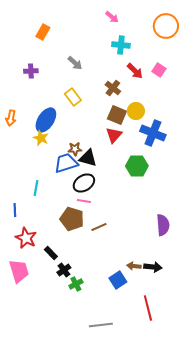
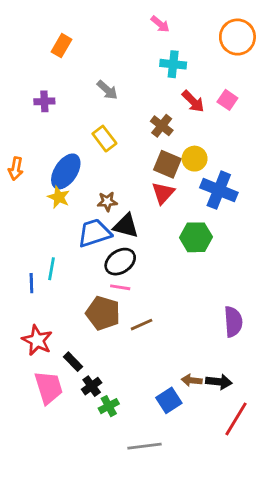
brown star: (75, 149) -> (107, 202), moved
blue line: (15, 210) -> (31, 283), moved
pink trapezoid: (19, 271) -> (49, 387), moved
red line: (148, 308) -> (236, 419), moved, turned 45
gray line: (101, 325) -> (144, 446), moved

